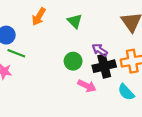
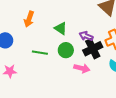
green triangle: (75, 21) -> (61, 28), moved
green line: (16, 53) -> (40, 53), moved

